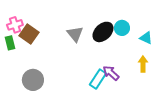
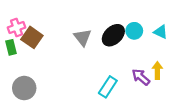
cyan triangle: (146, 38) -> (161, 32), moved
purple arrow: (111, 73) -> (141, 77), moved
gray circle: (33, 80) -> (24, 88), moved

